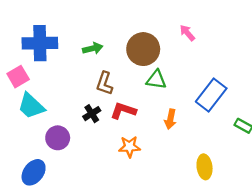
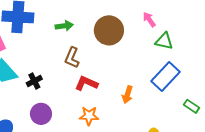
green triangle: (156, 80) -> (164, 41), moved
black cross: (92, 114) -> (34, 81), moved
purple circle: (58, 138) -> (41, 114), moved

